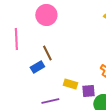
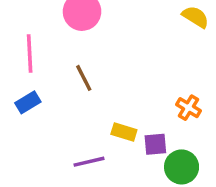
blue rectangle: (37, 67) -> (28, 102), moved

